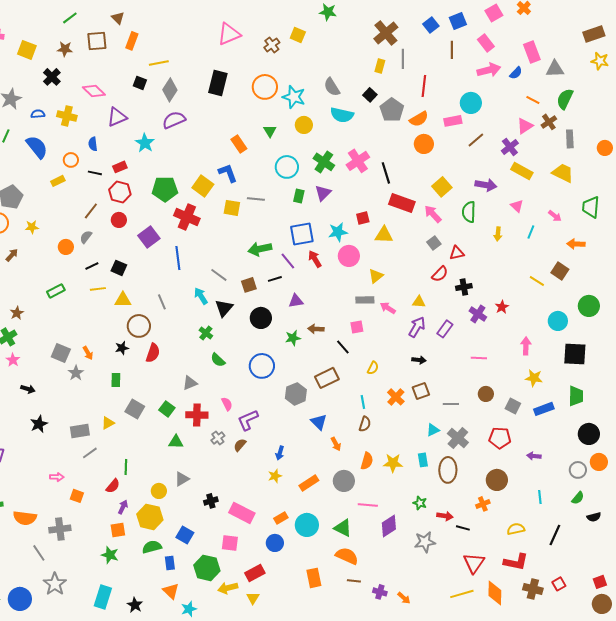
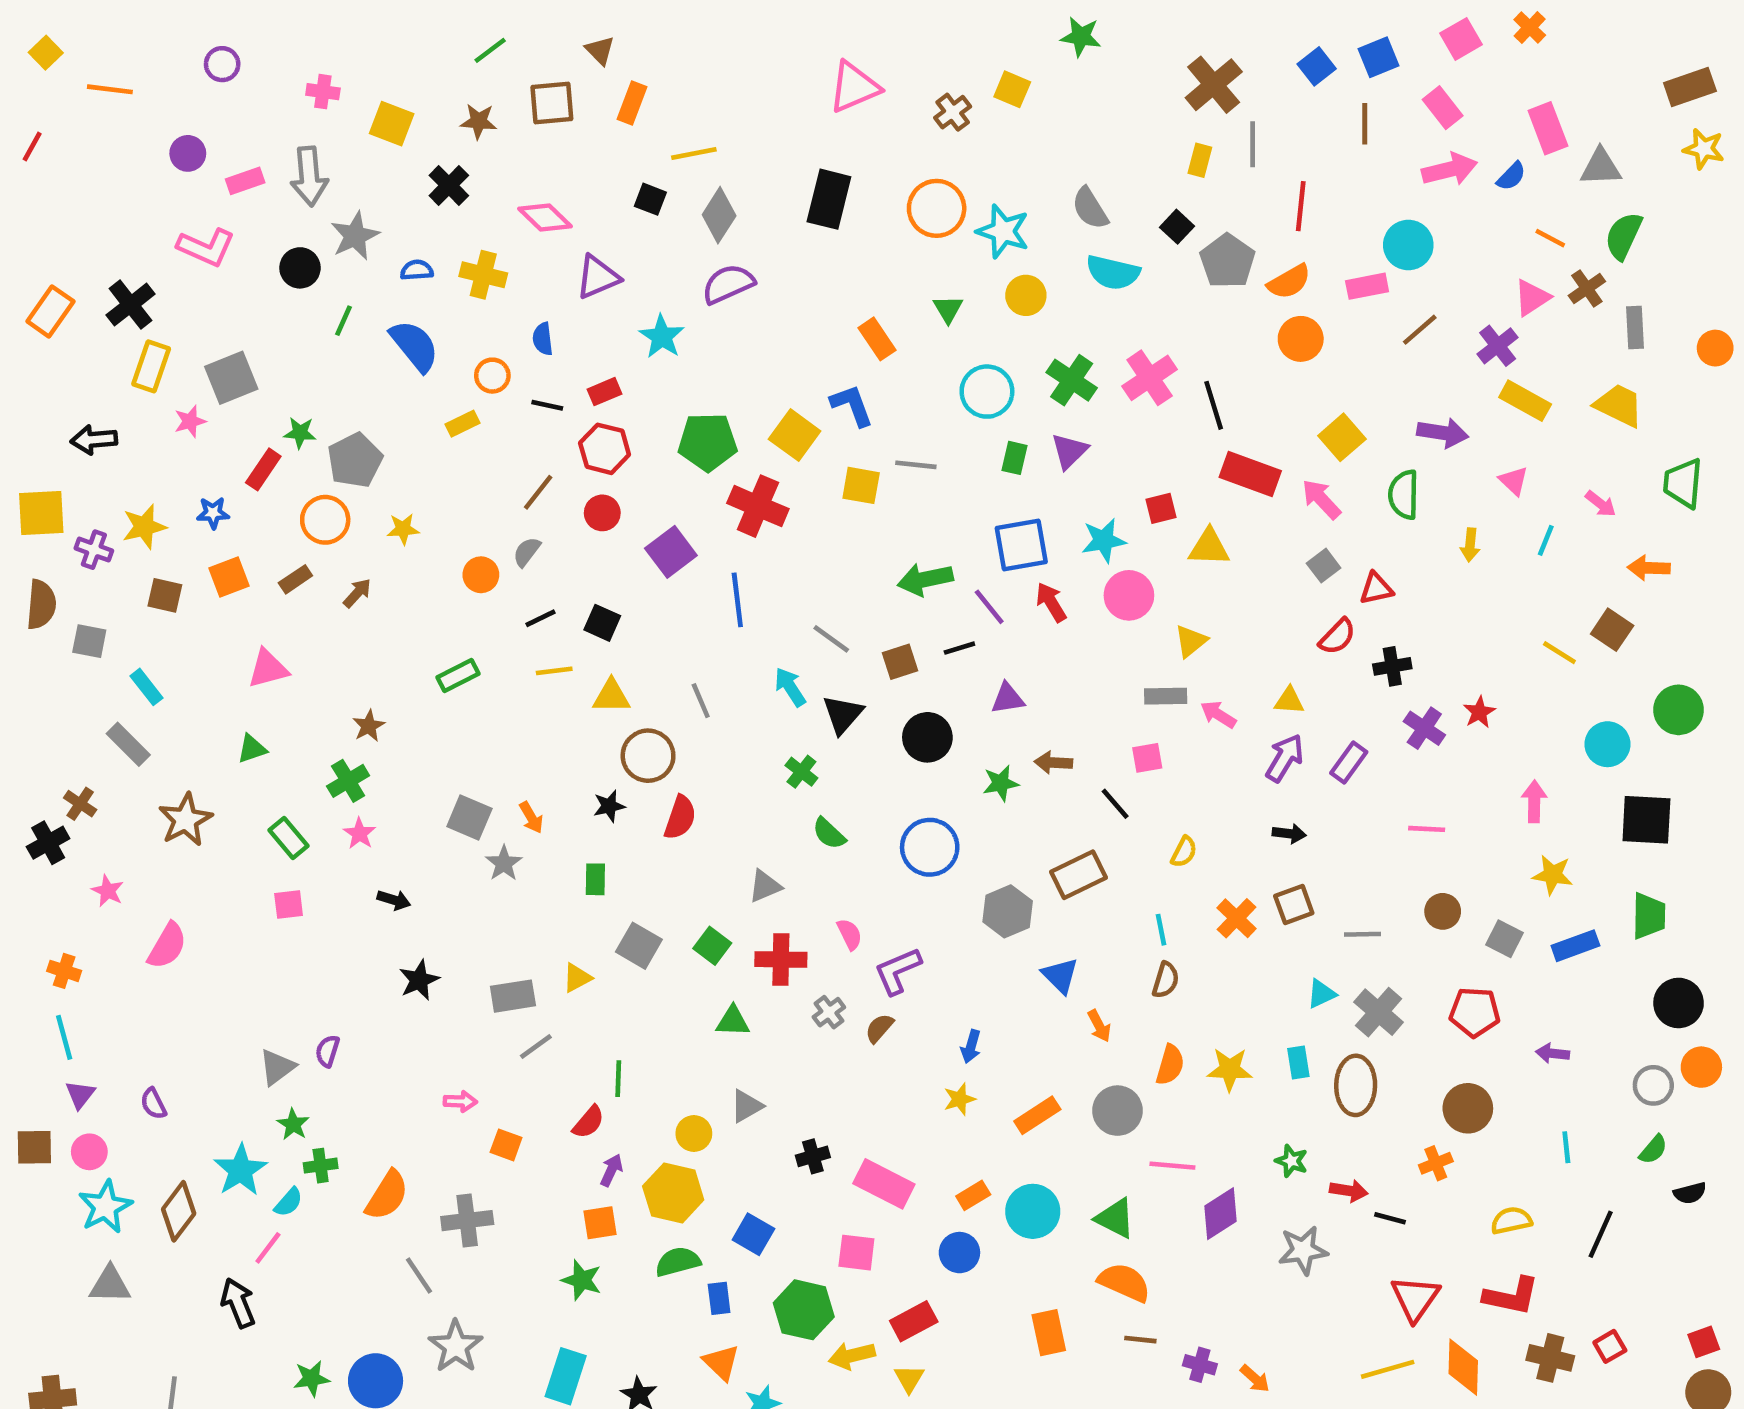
orange semicircle: (25, 518) -> (387, 1195), turned -65

